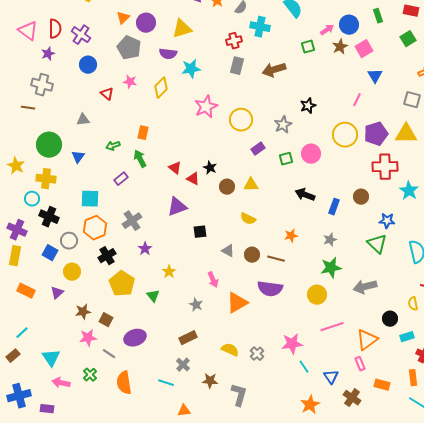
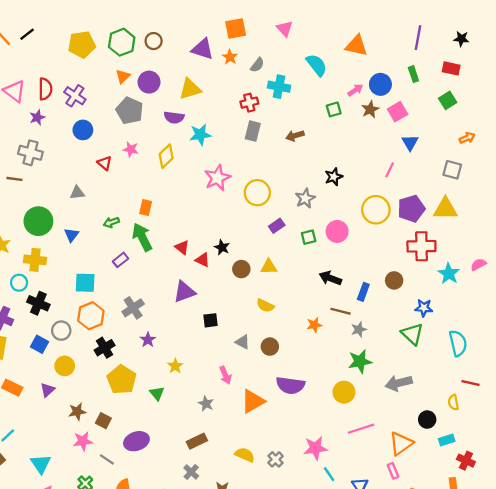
brown arrow: (274, 70) -> (295, 136), size x0.7
green arrow: (140, 159) -> (142, 237), size x1.4
brown line: (276, 259) -> (341, 311), moved

